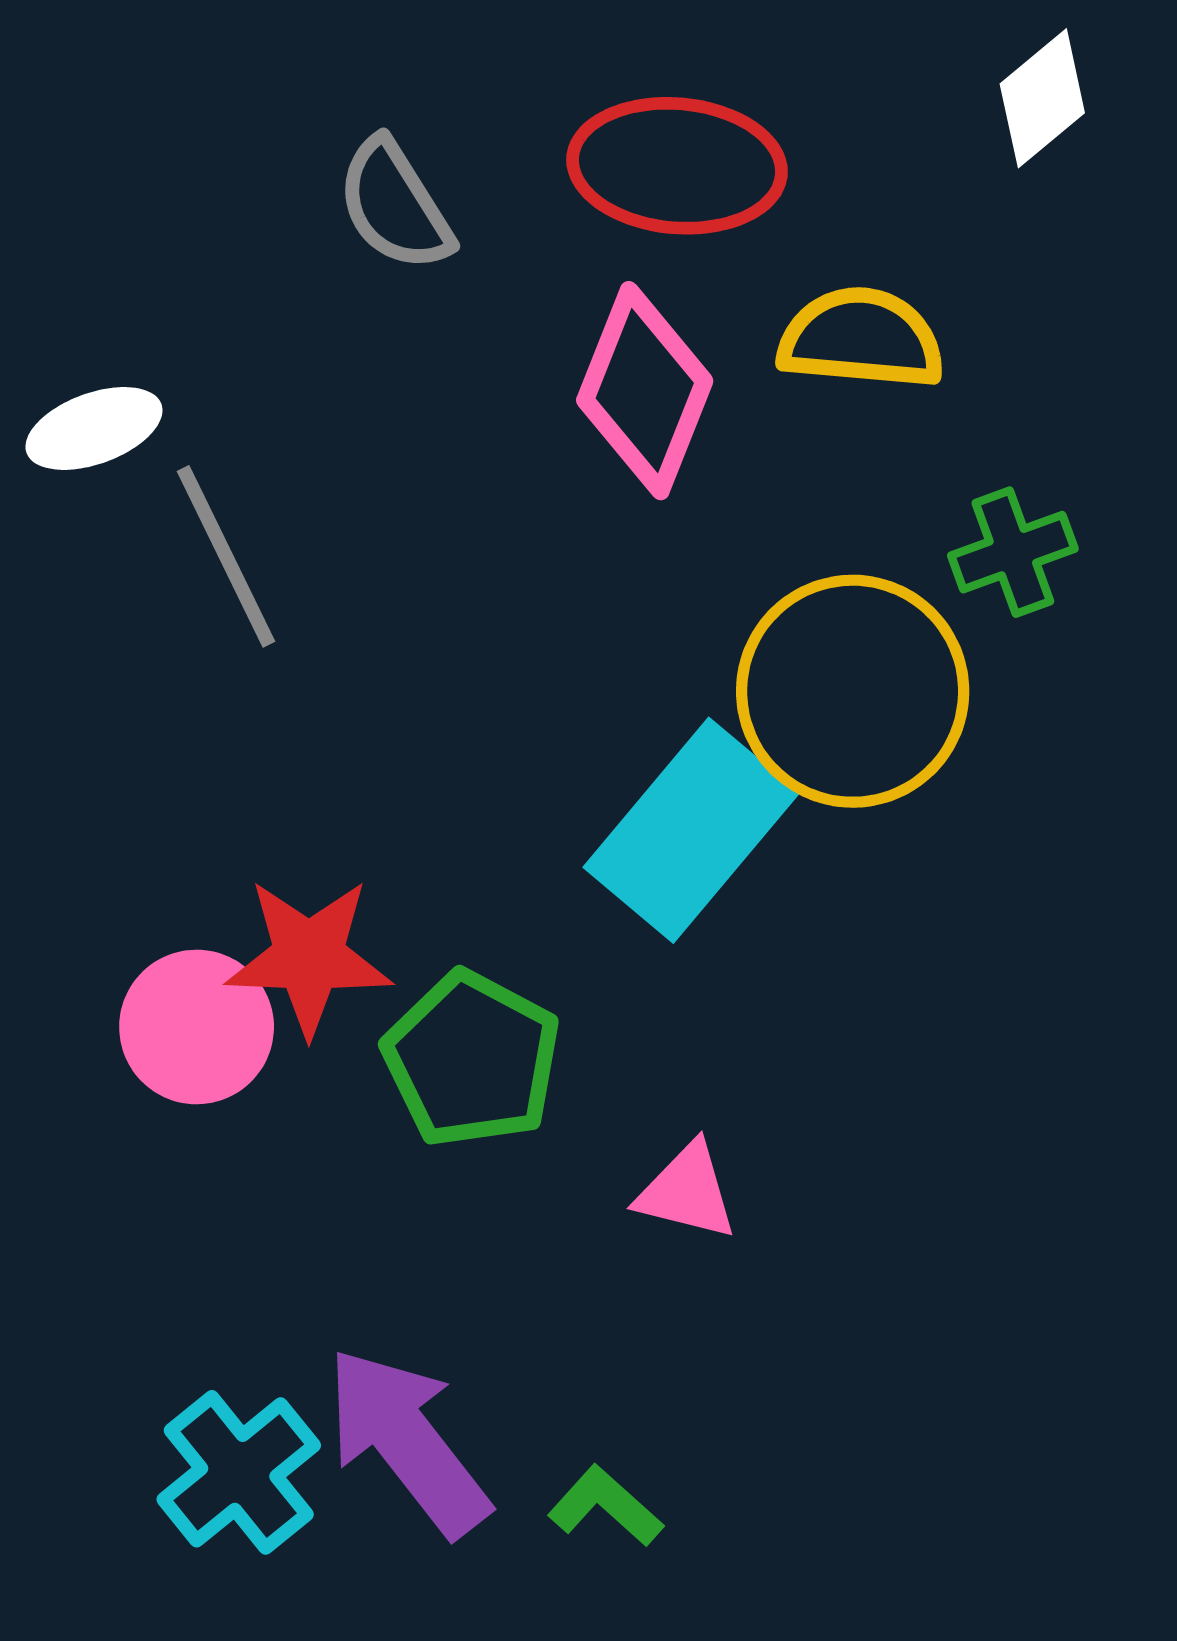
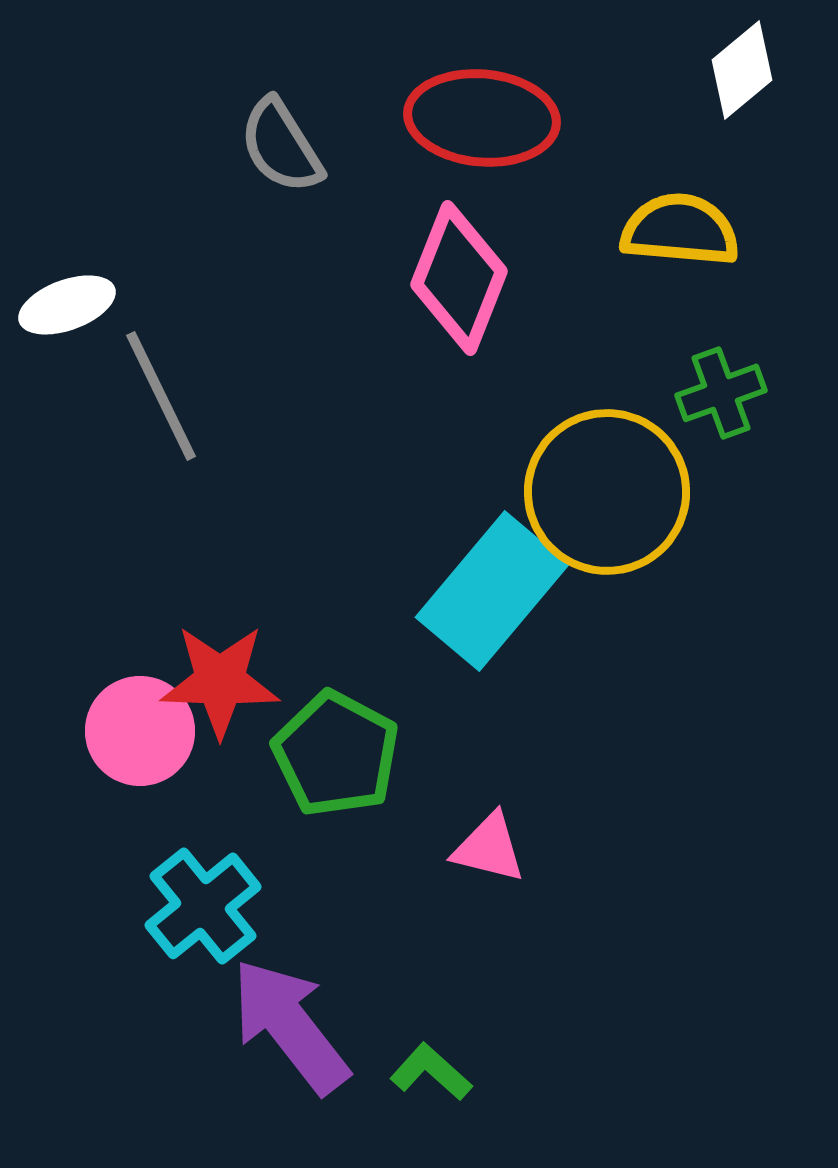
yellow semicircle: (861, 339) -> (680, 230), moved
cyan cross: (239, 1472) -> (203, 906), moved

